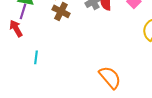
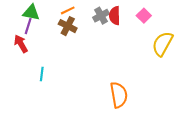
orange semicircle: (110, 77) -> (119, 95), turned 30

